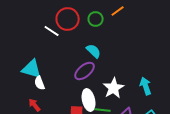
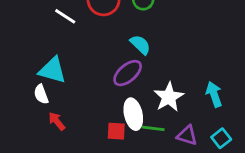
white line: (52, 31) -> (65, 16), moved
white semicircle: (40, 83) -> (41, 94), moved

